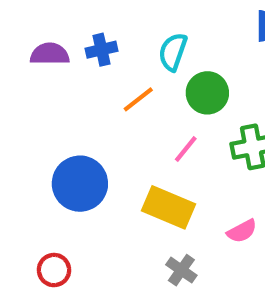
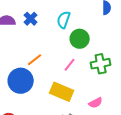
blue cross: (102, 50) -> (31, 19), turned -32
orange line: (138, 99) -> (35, 60), moved

